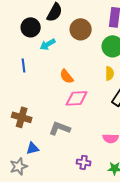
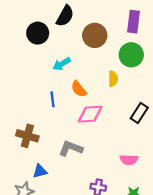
cyan arrow: (48, 44) -> (62, 64), moved
blue line: (24, 65) -> (52, 99), moved
yellow semicircle: (110, 73) -> (113, 79), moved

